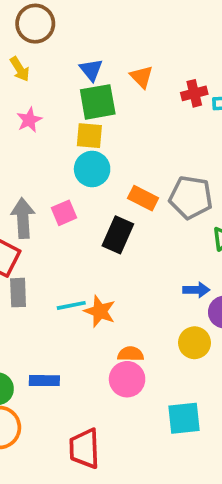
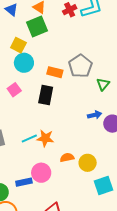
green square: (98, 102) -> (37, 27), moved
yellow square: (89, 136) -> (18, 45), turned 35
gray pentagon: (191, 197) -> (80, 66), turned -30
yellow circle: (194, 343) -> (88, 163), moved
pink circle: (127, 379) -> (41, 173), moved

